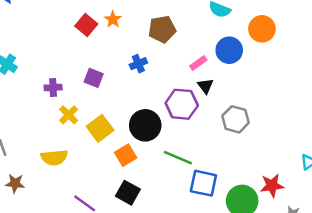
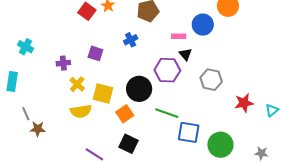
pink rectangle: (198, 63) -> (179, 36), turned 40
yellow square: (100, 128) -> (103, 93), turned -35
yellow semicircle: (54, 157) -> (81, 111), moved
brown star: (15, 183) -> (38, 129), moved
red star: (272, 186) -> (244, 103), moved

